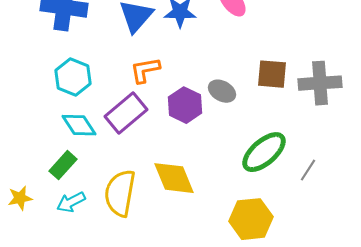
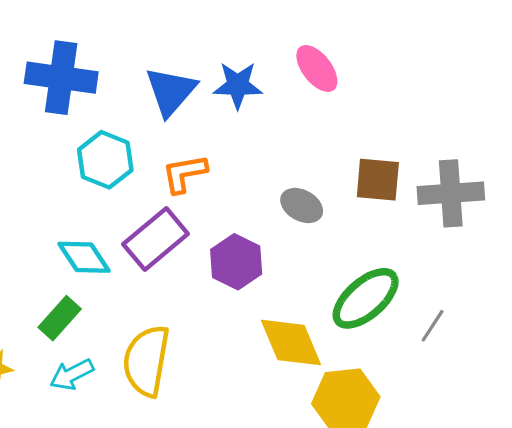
cyan hexagon: (73, 77) -> (105, 160), moved
purple hexagon: (185, 105) -> (236, 262), moved
yellow diamond: (174, 178) -> (291, 342), moved

